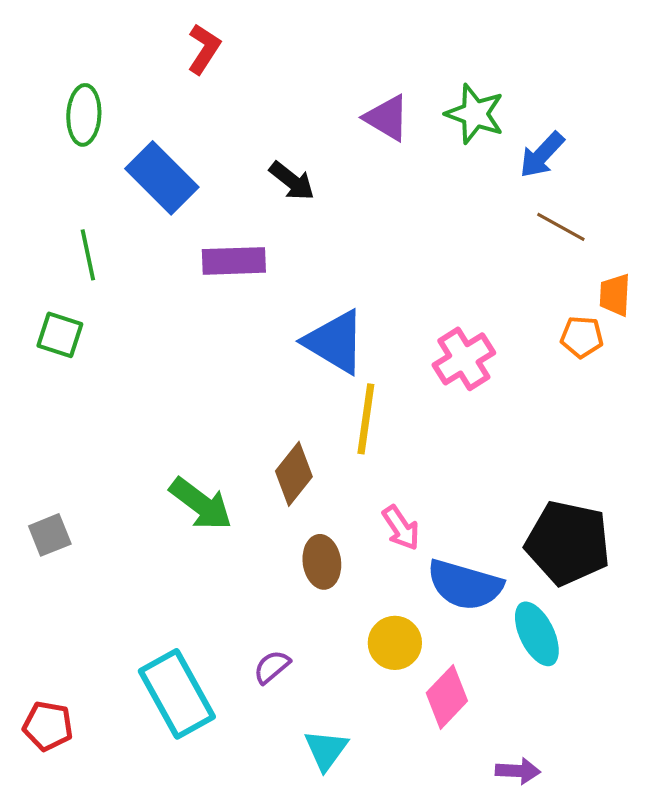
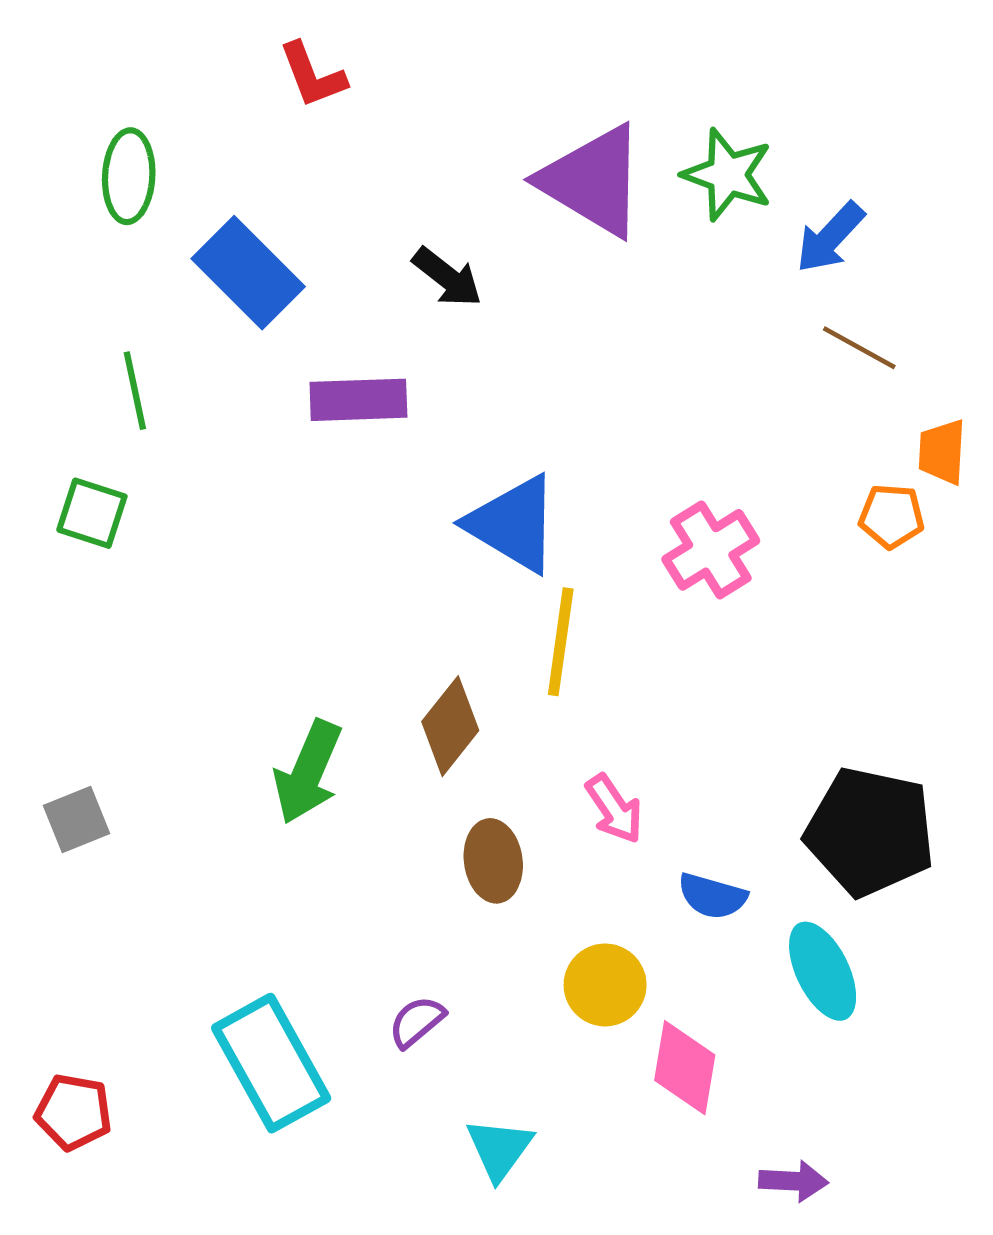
red L-shape: (204, 49) -> (312, 75), turned 126
purple triangle: (387, 118) -> (593, 181), size x1.6
green arrow: (201, 504) -> (308, 772), turned 76
blue semicircle: (465, 585) -> (712, 896), size x0.6
pink diamond: (447, 697) -> (685, 1068), turned -34

